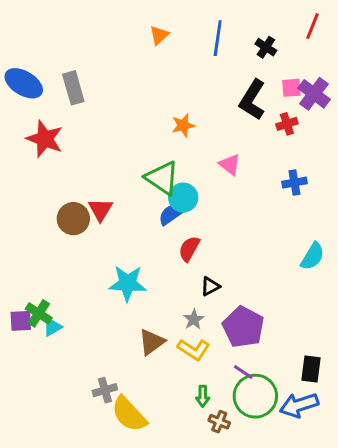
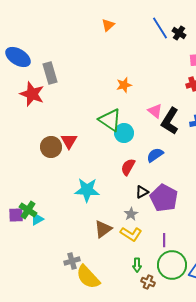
blue line: (218, 38) -> (160, 28), moved, turned -40
gray rectangle: (73, 88) -> (50, 73), moved
black L-shape: (252, 100) -> (170, 121), moved
blue semicircle: (171, 214) -> (155, 155), moved
purple pentagon: (243, 327) -> (164, 198), moved
purple line: (243, 372) -> (164, 240), moved, turned 56

